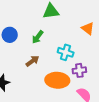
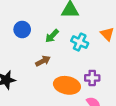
cyan cross: (66, 52) -> (80, 42), moved

